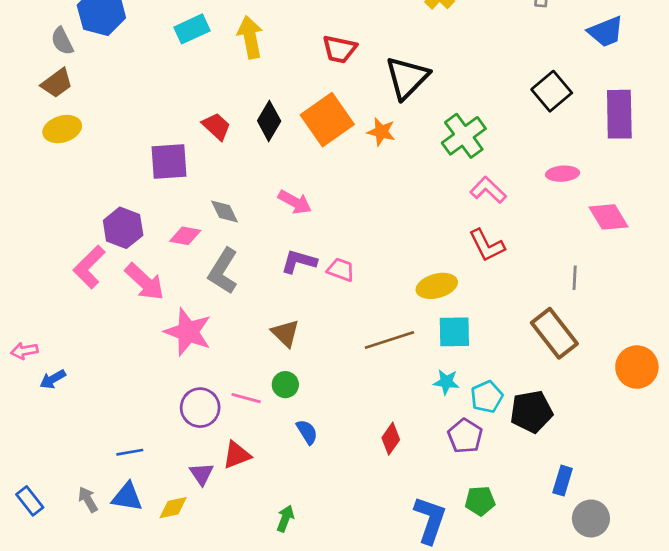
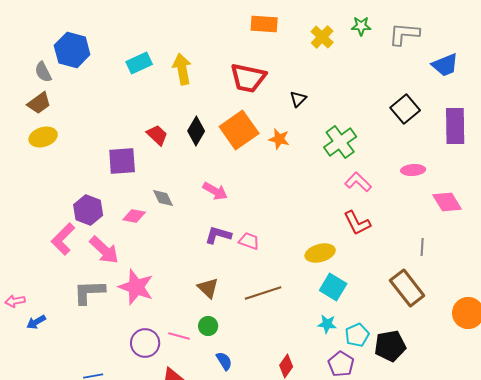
red trapezoid: (339, 49) -> (248, 78), size x1.4
black triangle: (407, 78) -> (298, 99), size x0.5
gray L-shape: (223, 271) -> (89, 292), moved, turned 56
cyan square: (454, 332) -> (333, 287), turned 32
brown line: (389, 340) -> (263, 293), moved

